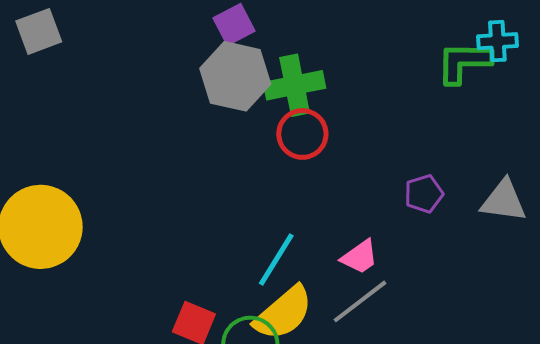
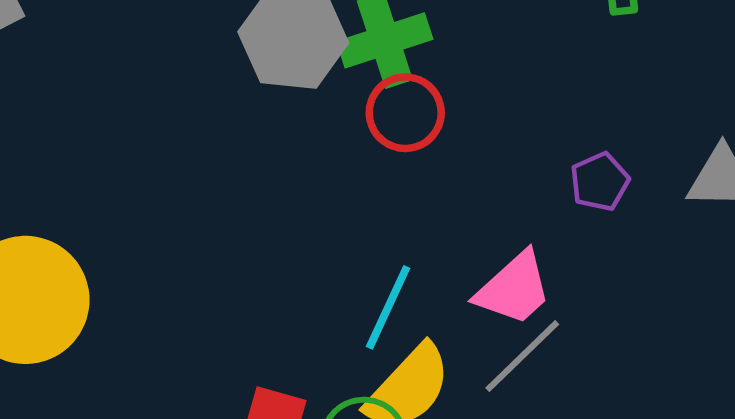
pink trapezoid: (360, 257) -> (514, 289), size x1.4

